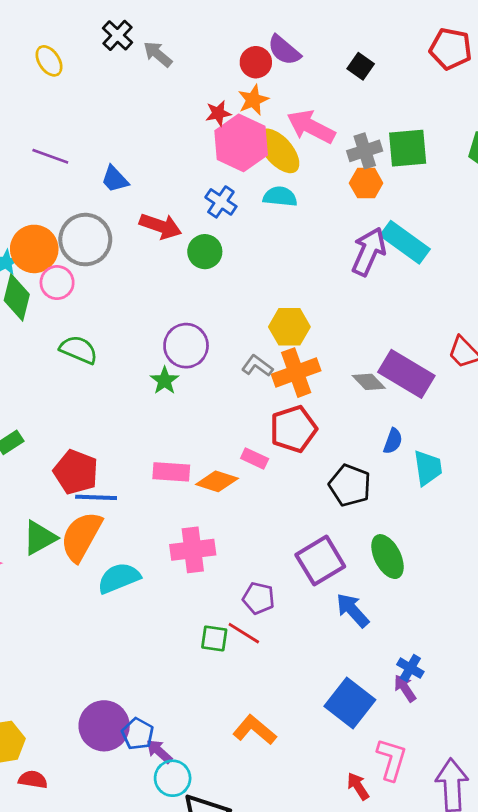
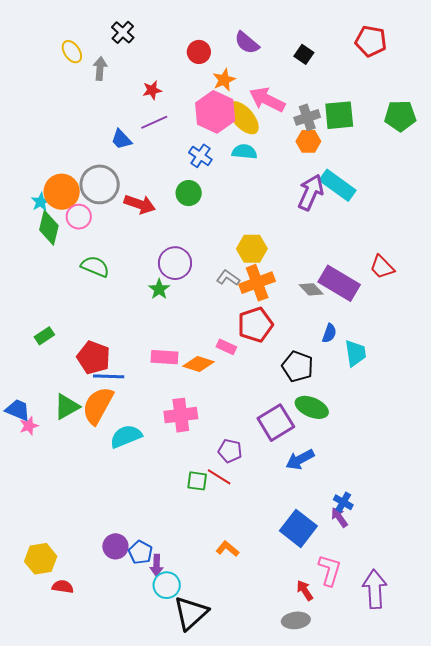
gray arrow: (158, 54) -> (100, 68), moved, turned 55
red circle: (256, 62) -> (199, 52), moved
red star: (218, 113) -> (152, 90), moved
purple line: (50, 156) -> (154, 122), moved, turned -44
red arrow: (160, 226) -> (140, 204), moved
green ellipse: (388, 557) -> (312, 407), moved, turned -40
blue arrow: (353, 610) -> (300, 459), turned -76
purple circle: (104, 726) -> (115, 546), size x0.7
orange L-shape: (255, 730) -> (227, 549), size x0.7
purple arrow: (159, 751) -> (157, 565), turned -130

